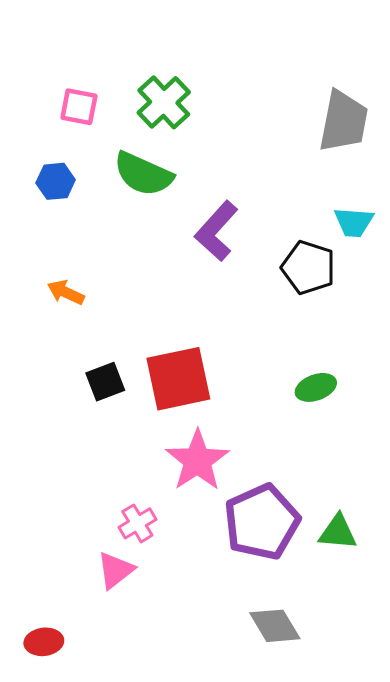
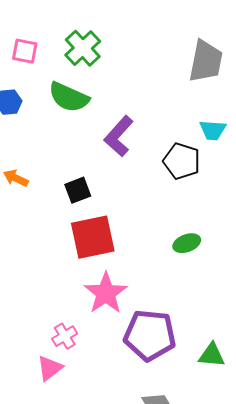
black square: (105, 382) -> (78, 190), moved
purple pentagon: (262, 522) -> (150, 335), turned 30
green triangle: (338, 532) -> (212, 355), moved

